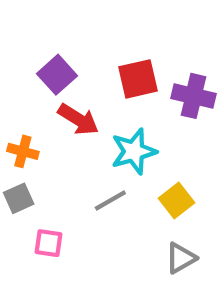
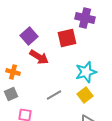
purple cross: (194, 96) -> (85, 18), moved
cyan star: (134, 151) -> (86, 72), moved

